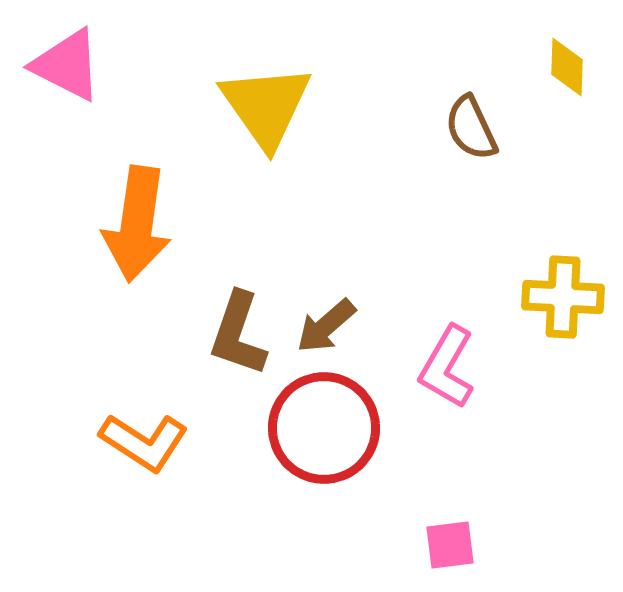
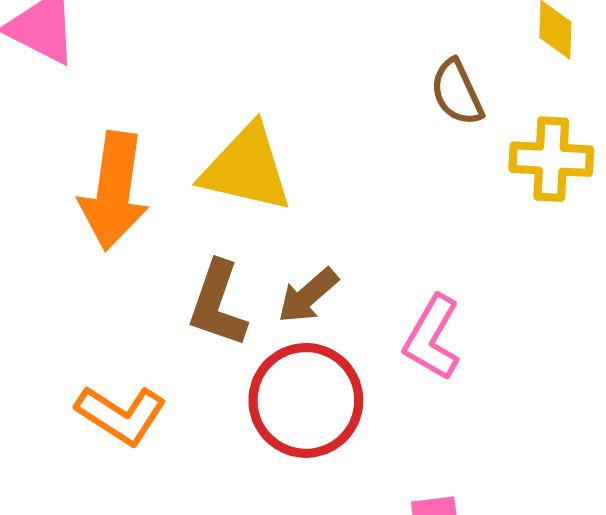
yellow triangle: (266, 106) -> (246, 168), moved, turned -42
yellow cross: (563, 297) -> (551, 159), moved

